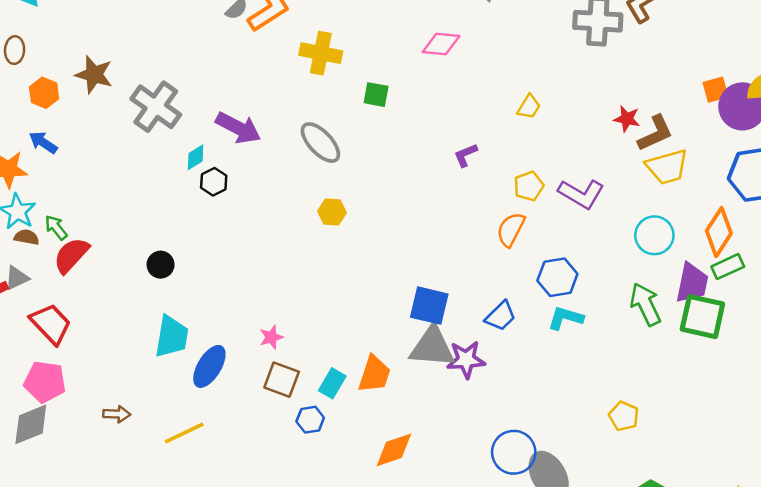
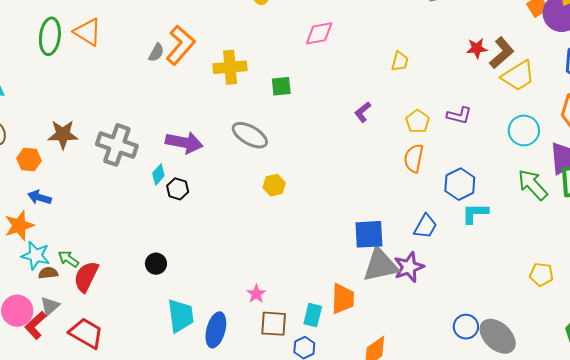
purple L-shape: (581, 194) -> (459, 115), size x0.7
blue circle: (514, 452) -> (466, 327), size x0.7

